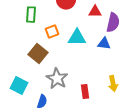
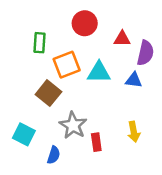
orange square: (52, 32) -> (67, 65), size x1.5
yellow arrow: (113, 84) -> (134, 132), moved
red rectangle: (85, 92) -> (96, 142), moved

